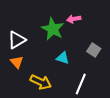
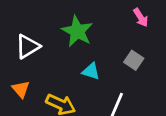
pink arrow: (74, 19) -> (141, 17), moved, turned -112
orange triangle: (17, 62) -> (21, 89), moved

